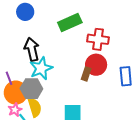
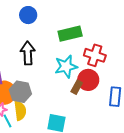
cyan star: (41, 68) -> (66, 66), moved

